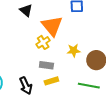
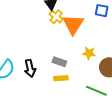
yellow cross: (43, 42) -> (56, 17), moved, turned -32
black arrow: (26, 86) -> (30, 68), moved

